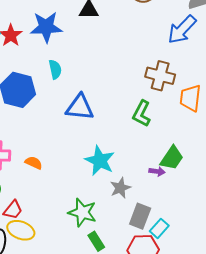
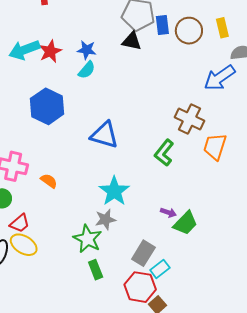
blue star: (46, 27) -> (87, 50), size x0.6
cyan semicircle: (55, 69) -> (87, 70), moved, turned 42
green trapezoid: (172, 158) -> (185, 223), moved
gray star: (120, 188) -> (105, 219), moved

